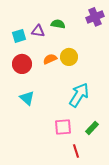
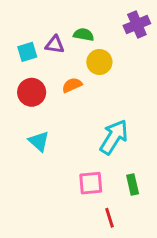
yellow circle: (69, 57) -> (99, 62), moved
green rectangle: (92, 128) -> (133, 185), turned -56

